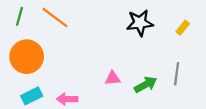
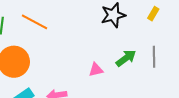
green arrow: (146, 85) -> (126, 58), moved

